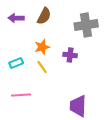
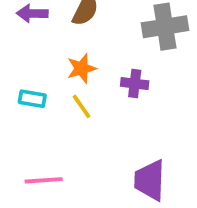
cyan rectangle: (16, 63) -> (32, 99), turned 32
pink line: (21, 95) -> (44, 180), moved

